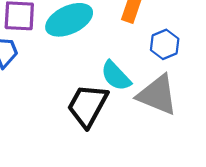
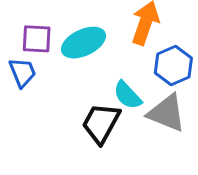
blue hexagon: (165, 44) -> (173, 66), size x1.4

